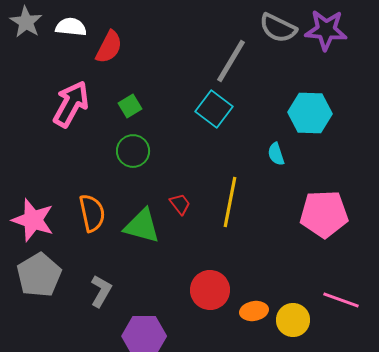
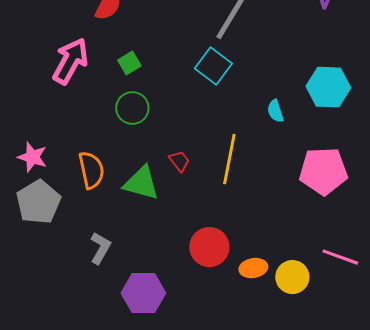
cyan hexagon: (310, 113) -> (328, 87), moved
pink star: (33, 220) -> (32, 157), moved, size x0.7
gray pentagon: (39, 275) -> (38, 202), moved

